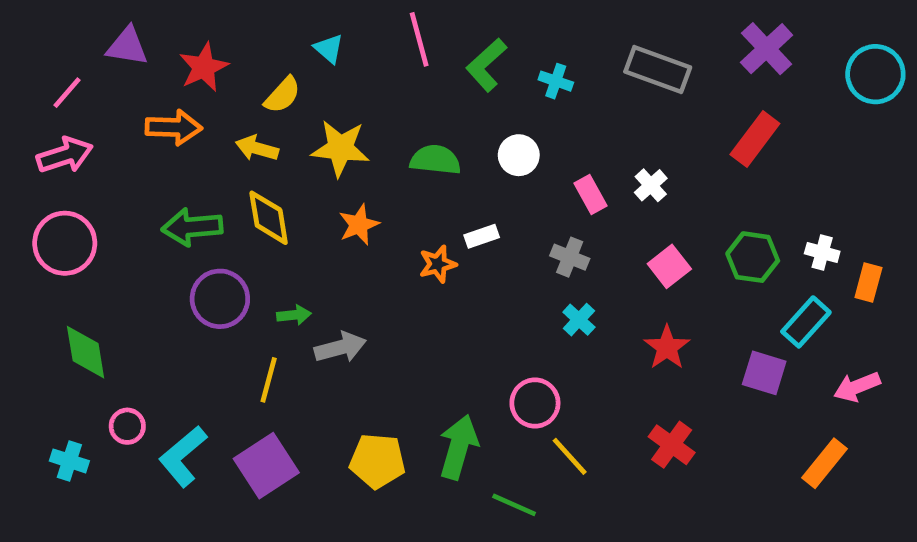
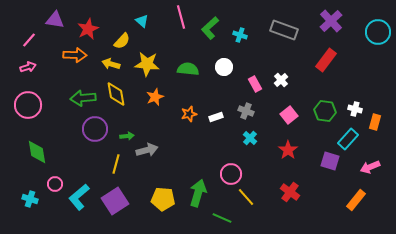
pink arrow: (65, 155) -> (28, 67), size x0.7
white rectangle: (482, 236) -> (216, 117), moved

